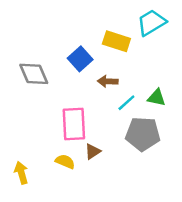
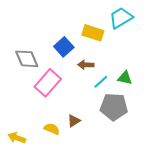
pink rectangle: (74, 124) -> (48, 83), moved, turned 44
yellow arrow: (21, 173) -> (17, 138), turned -54

